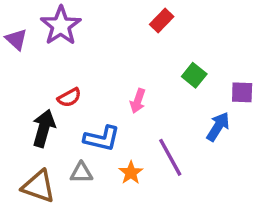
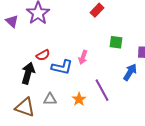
green square: (194, 75) -> (116, 42), turned -32
blue L-shape: (102, 139) -> (62, 67), moved

